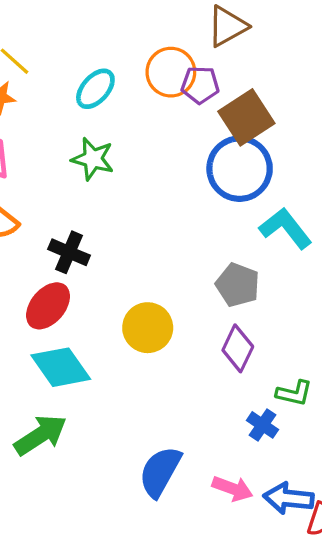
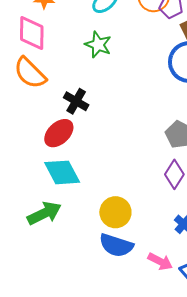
yellow circle: (148, 328) -> (115, 212), moved
blue semicircle: (160, 472) -> (116, 245), turned -108

